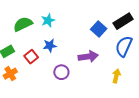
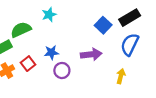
green semicircle: (23, 24) -> (21, 30), moved
blue star: (50, 46) -> (51, 52), moved
red square: (31, 57) -> (28, 64), moved

